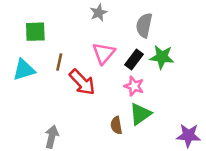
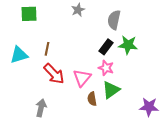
green square: (35, 32) -> (29, 14), moved
pink triangle: (104, 53) -> (82, 78), moved
red arrow: (82, 82) -> (54, 74), moved

